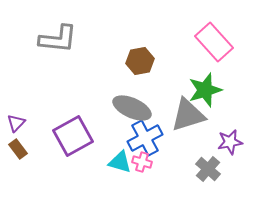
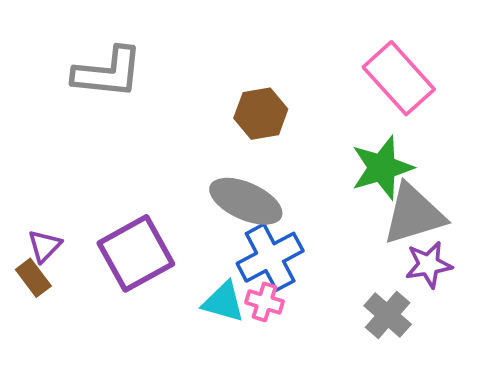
gray triangle: (188, 115) -> (414, 214), moved
purple triangle: (16, 123) -> (44, 246), moved

